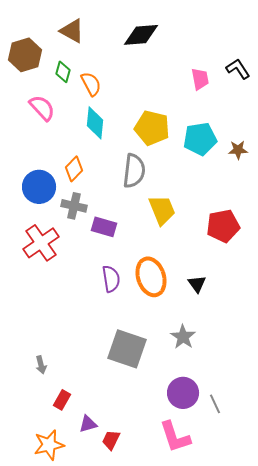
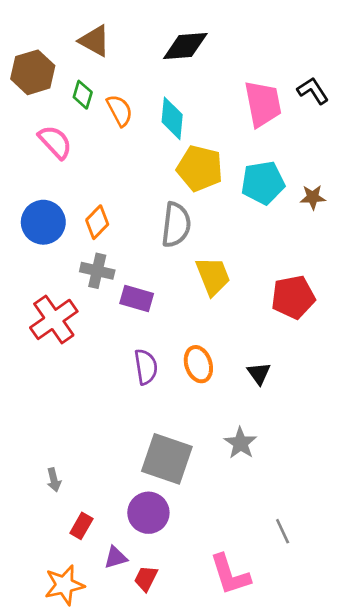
pink trapezoid: (200, 79) -> (263, 104), size x1.6
cyan diamond: (95, 123) -> (172, 118), moved
blue circle: (39, 187) -> (43, 222), moved
orange ellipse: (151, 277) -> (198, 364), size x0.7
purple circle: (183, 393) -> (148, 513), moved

